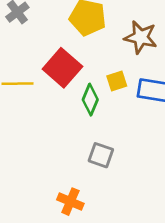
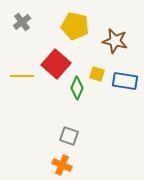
yellow square: (117, 81) -> (97, 74), turned 35
gray square: (101, 155) -> (69, 136), moved

